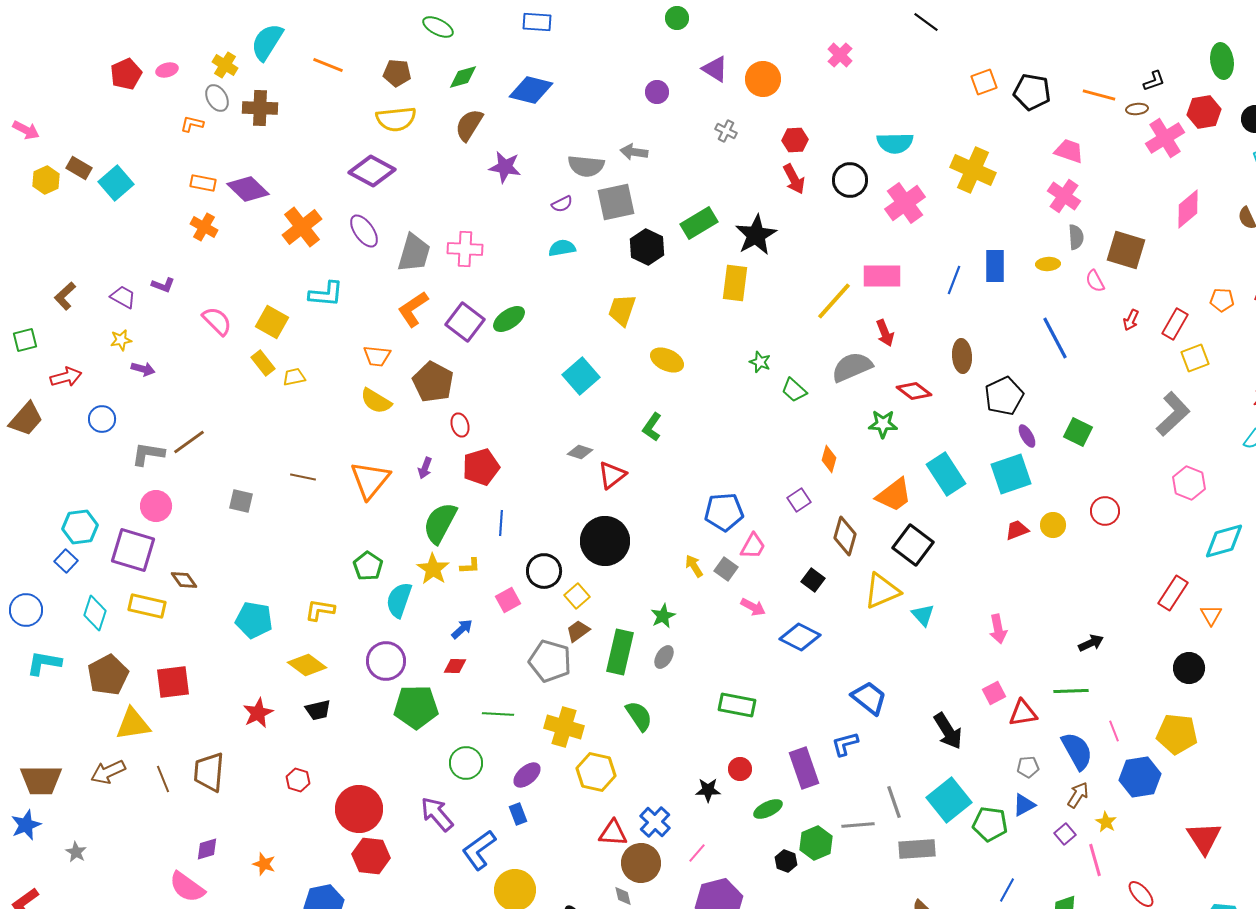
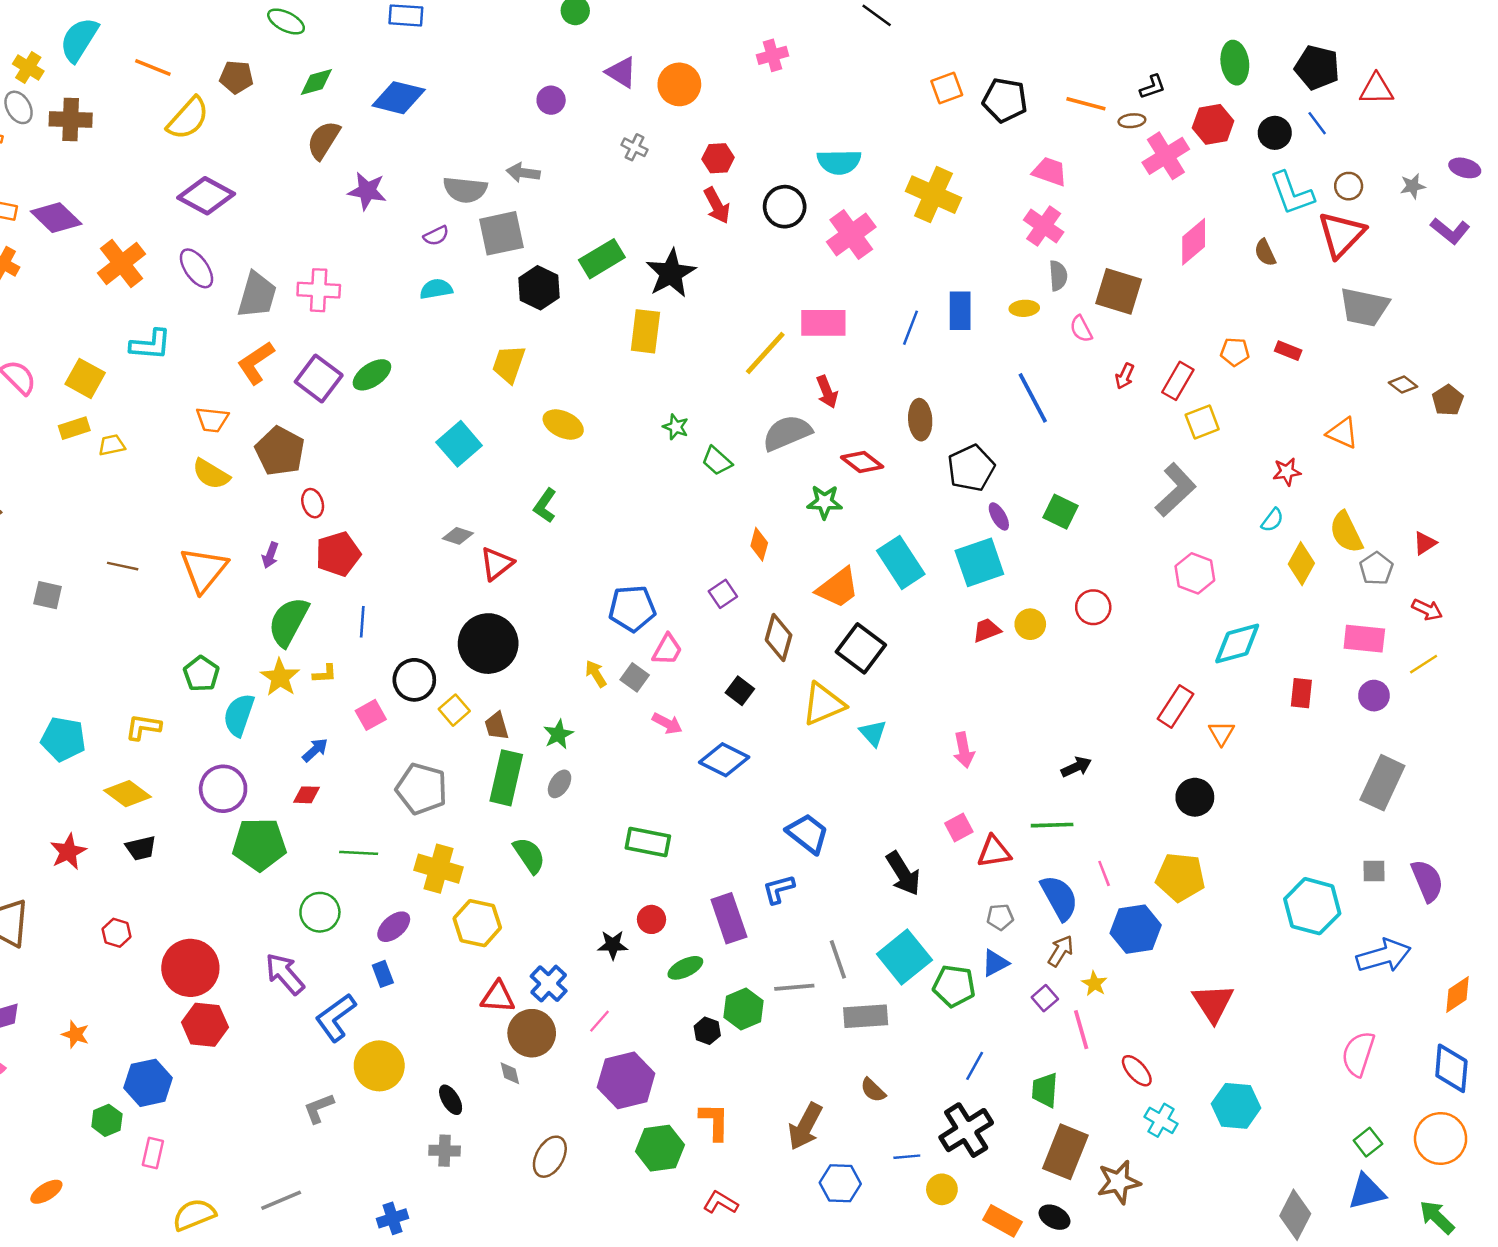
pink cross: (840, 55) -> (773, 55), turned 30
yellow semicircle: (396, 119) -> (188, 118), moved, turned -42
yellow rectangle: (263, 363) -> (74, 428), turned -70
brown trapezoid: (578, 631) -> (497, 726), moved, turned -70

